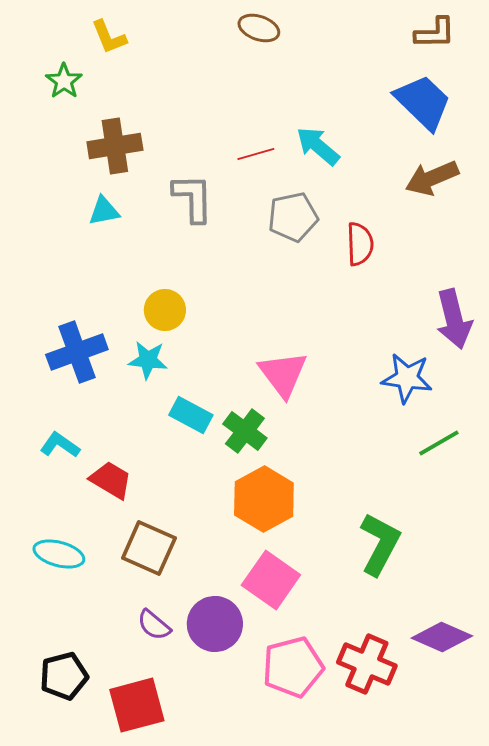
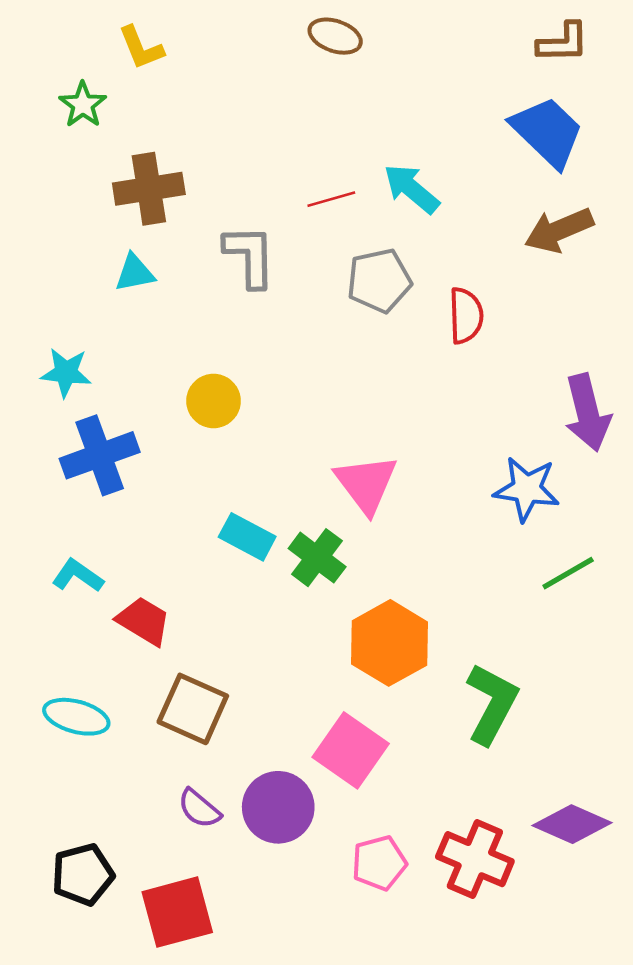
cyan star: (148, 360) -> (66, 373), moved
orange hexagon: (264, 499) -> (389, 643), moved
pink pentagon: (293, 667) -> (379, 863), size x0.7

